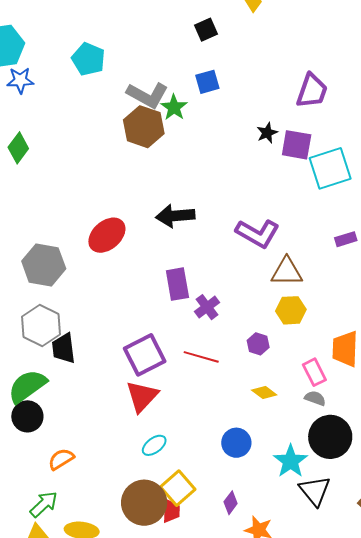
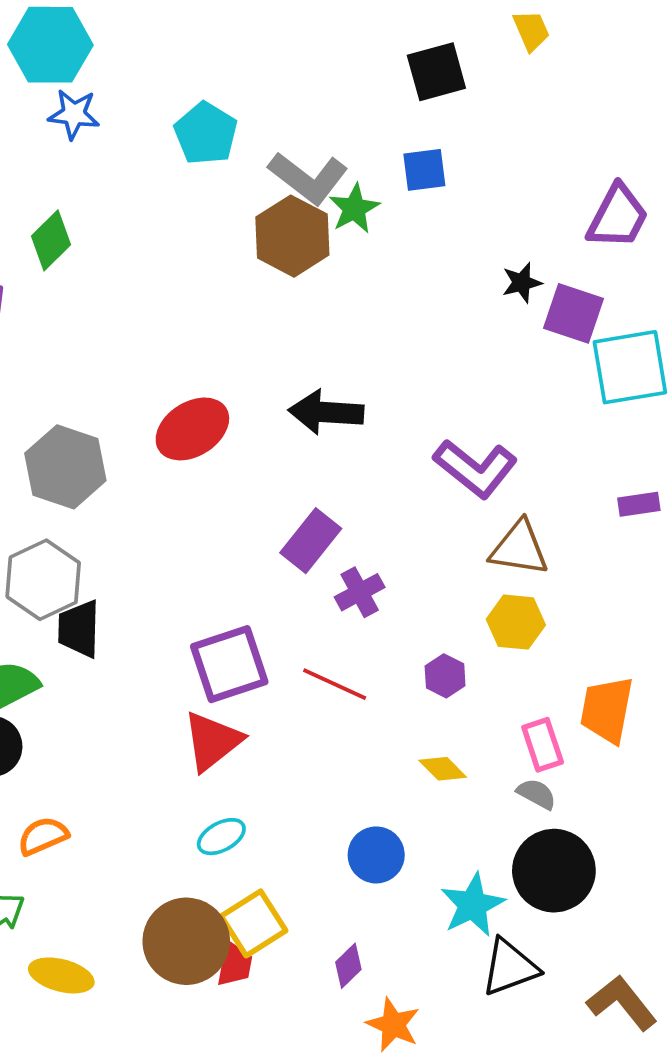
black square: (206, 30) -> (436, 72), size x1.4
cyan pentagon: (88, 59) -> (206, 133), moved
purple rectangle: (177, 284) -> (311, 541), turned 40
black triangle: (315, 491) -> (510, 967), turned 40

